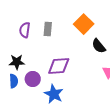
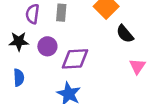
black star: (17, 62) -> (19, 41), moved
purple circle: (33, 79) -> (47, 46), moved

